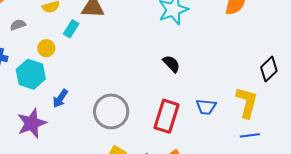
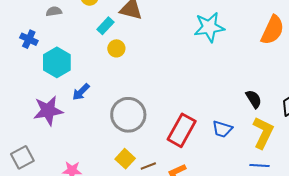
yellow circle: (46, 48) -> (116, 48), moved
black semicircle: (171, 64) -> (254, 99), moved

